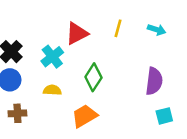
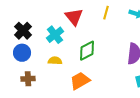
red triangle: (77, 33) -> (74, 17), turned -42
green diamond: (93, 77) -> (87, 51), turned 30

